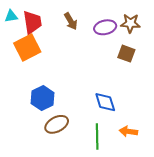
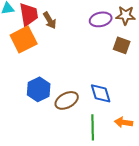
brown arrow: (71, 21) -> (50, 20), moved
brown ellipse: (57, 124) -> (67, 100), moved

